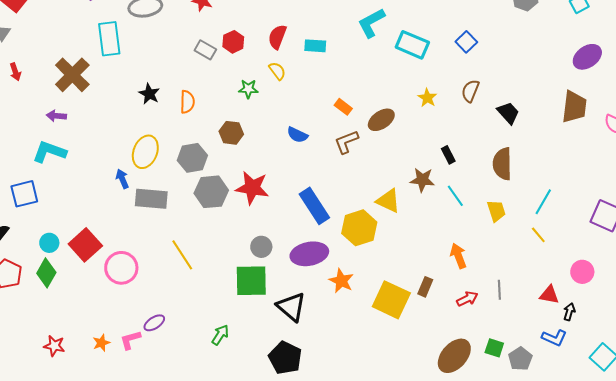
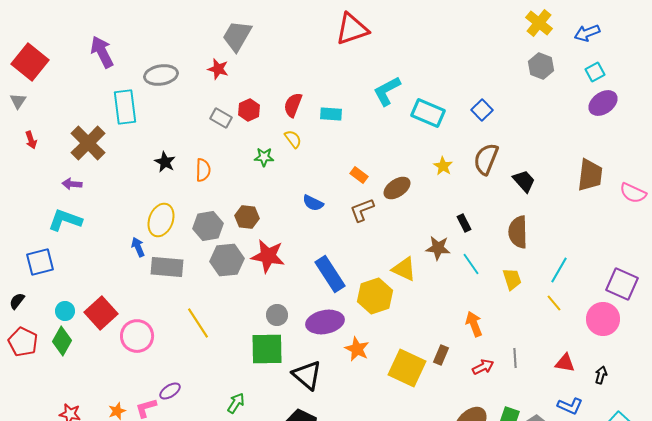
purple ellipse: (587, 57) -> (603, 103), moved
brown semicircle: (470, 91) -> (486, 159), size x1.4
brown hexagon: (231, 133) -> (247, 217), moved
pink circle: (582, 272) -> (603, 319), moved, size x1.4
black arrow: (569, 312) -> (601, 375), moved

